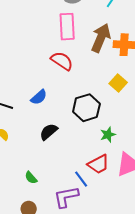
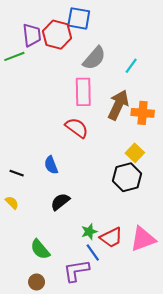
blue semicircle: (39, 97) -> (51, 165), turned 108
black hexagon: (86, 108) -> (127, 177), moved
green star: (108, 135) -> (89, 232), moved
green semicircle: (31, 178) -> (40, 249), size x1.5

